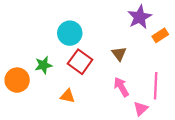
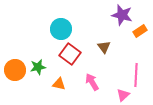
purple star: (140, 17) -> (122, 15), turned -30
green star: (43, 65) -> (38, 67), moved
pink arrow: (121, 87) -> (92, 82), moved

